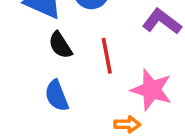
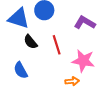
blue semicircle: (57, 96) -> (21, 70), moved

